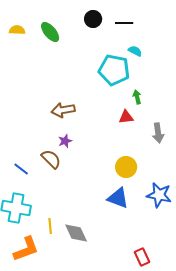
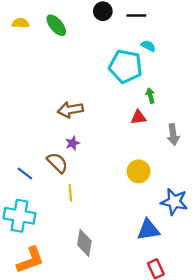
blue triangle: (118, 198) -> (148, 230), moved, turned -30
yellow line: (50, 226) -> (70, 193), moved
gray diamond: (76, 233) -> (84, 243), turned 35

